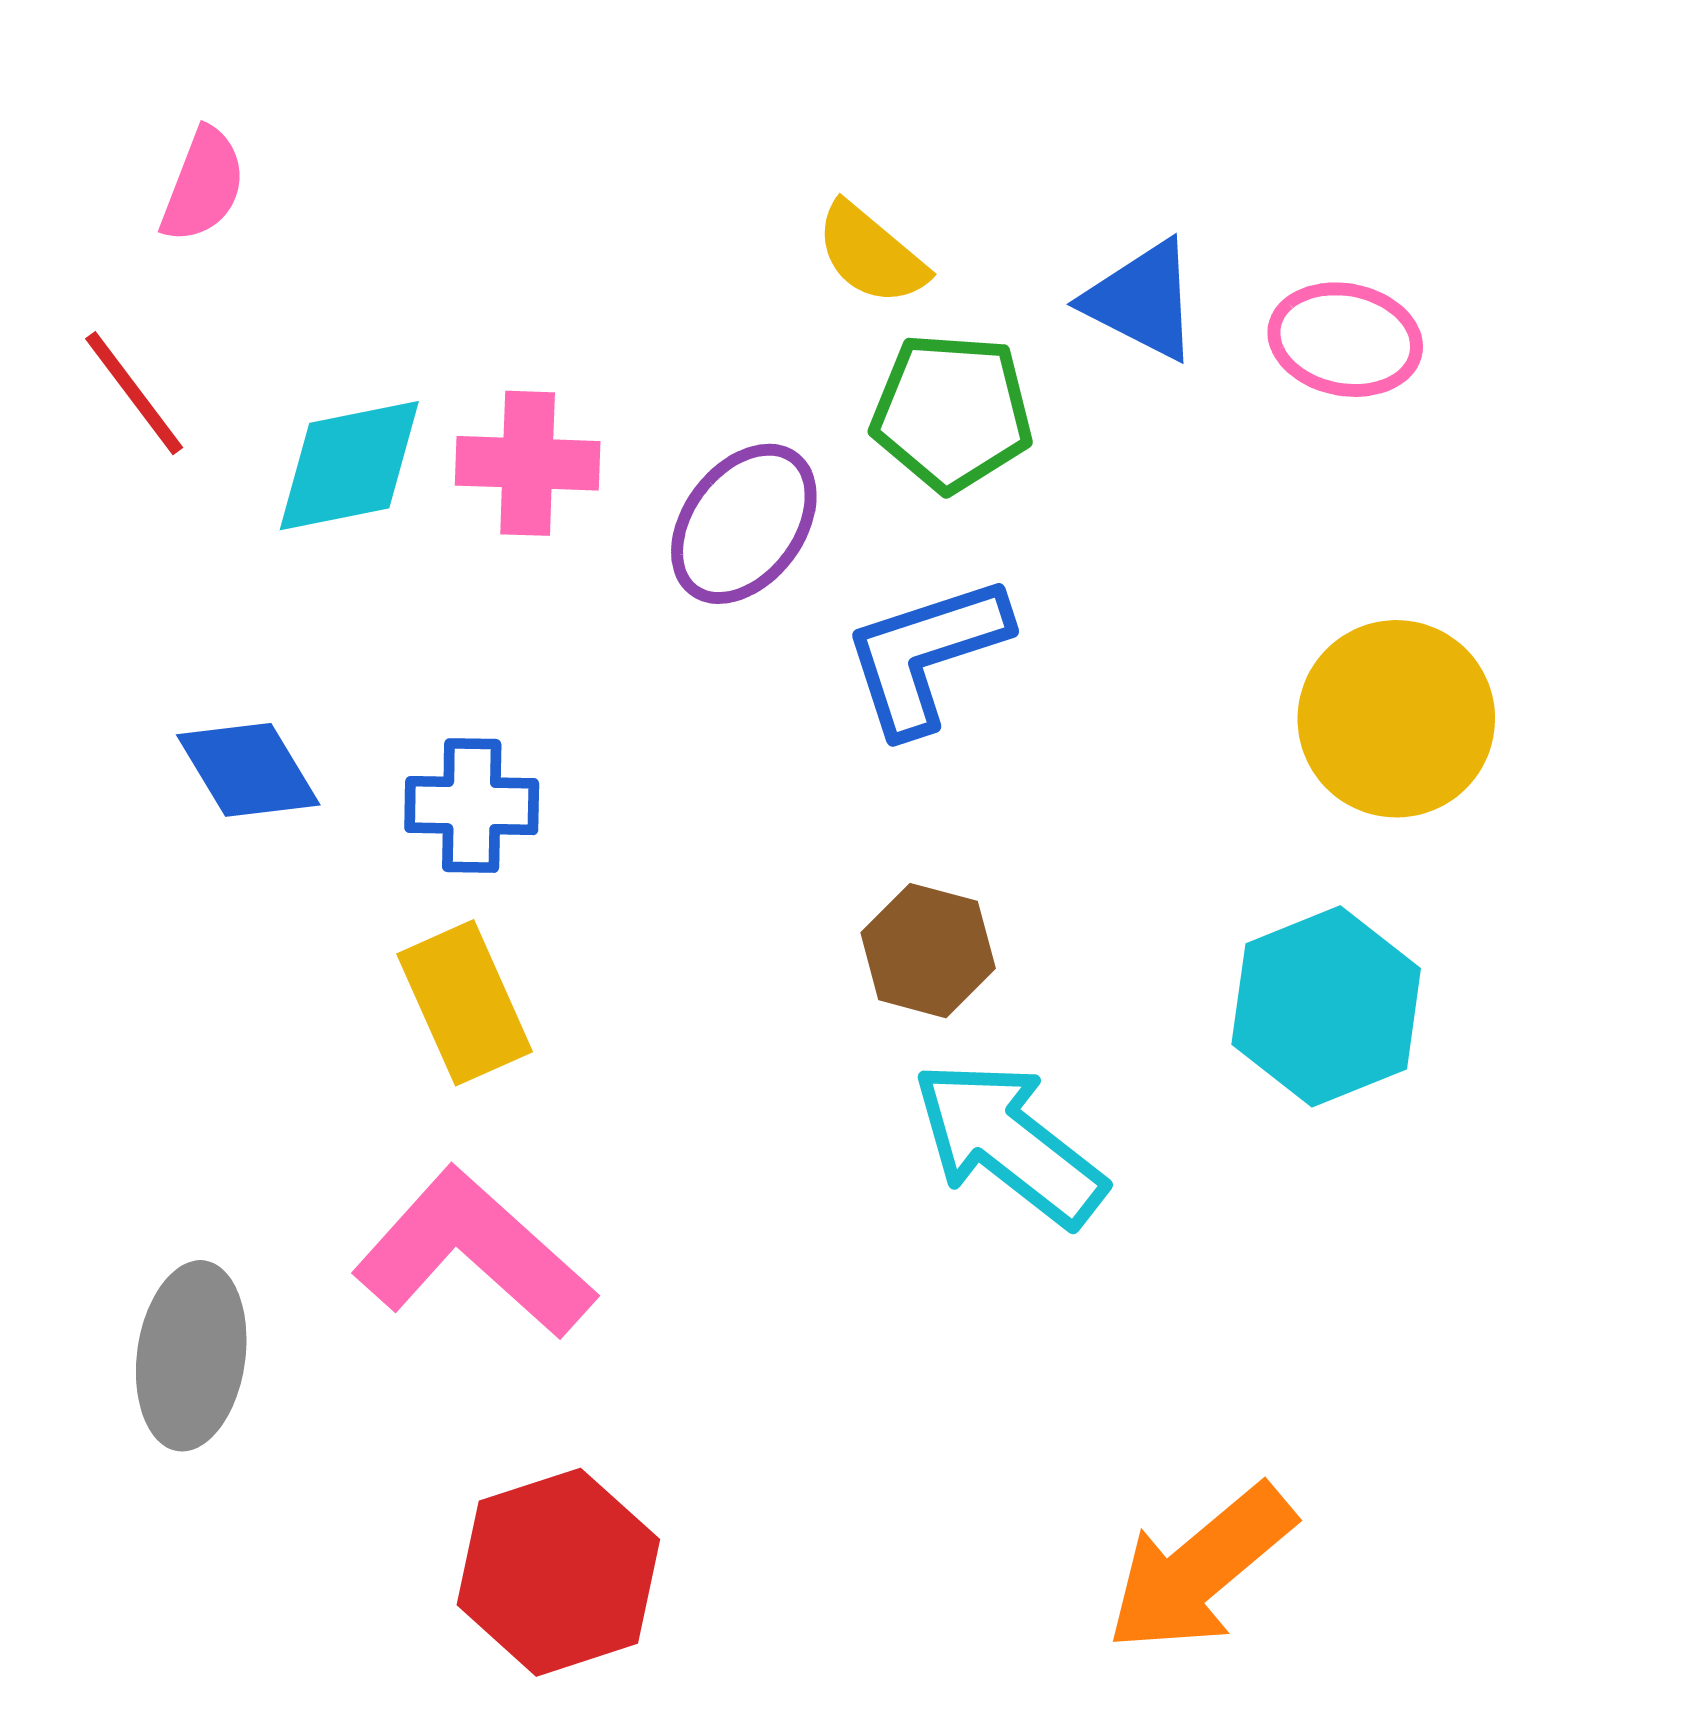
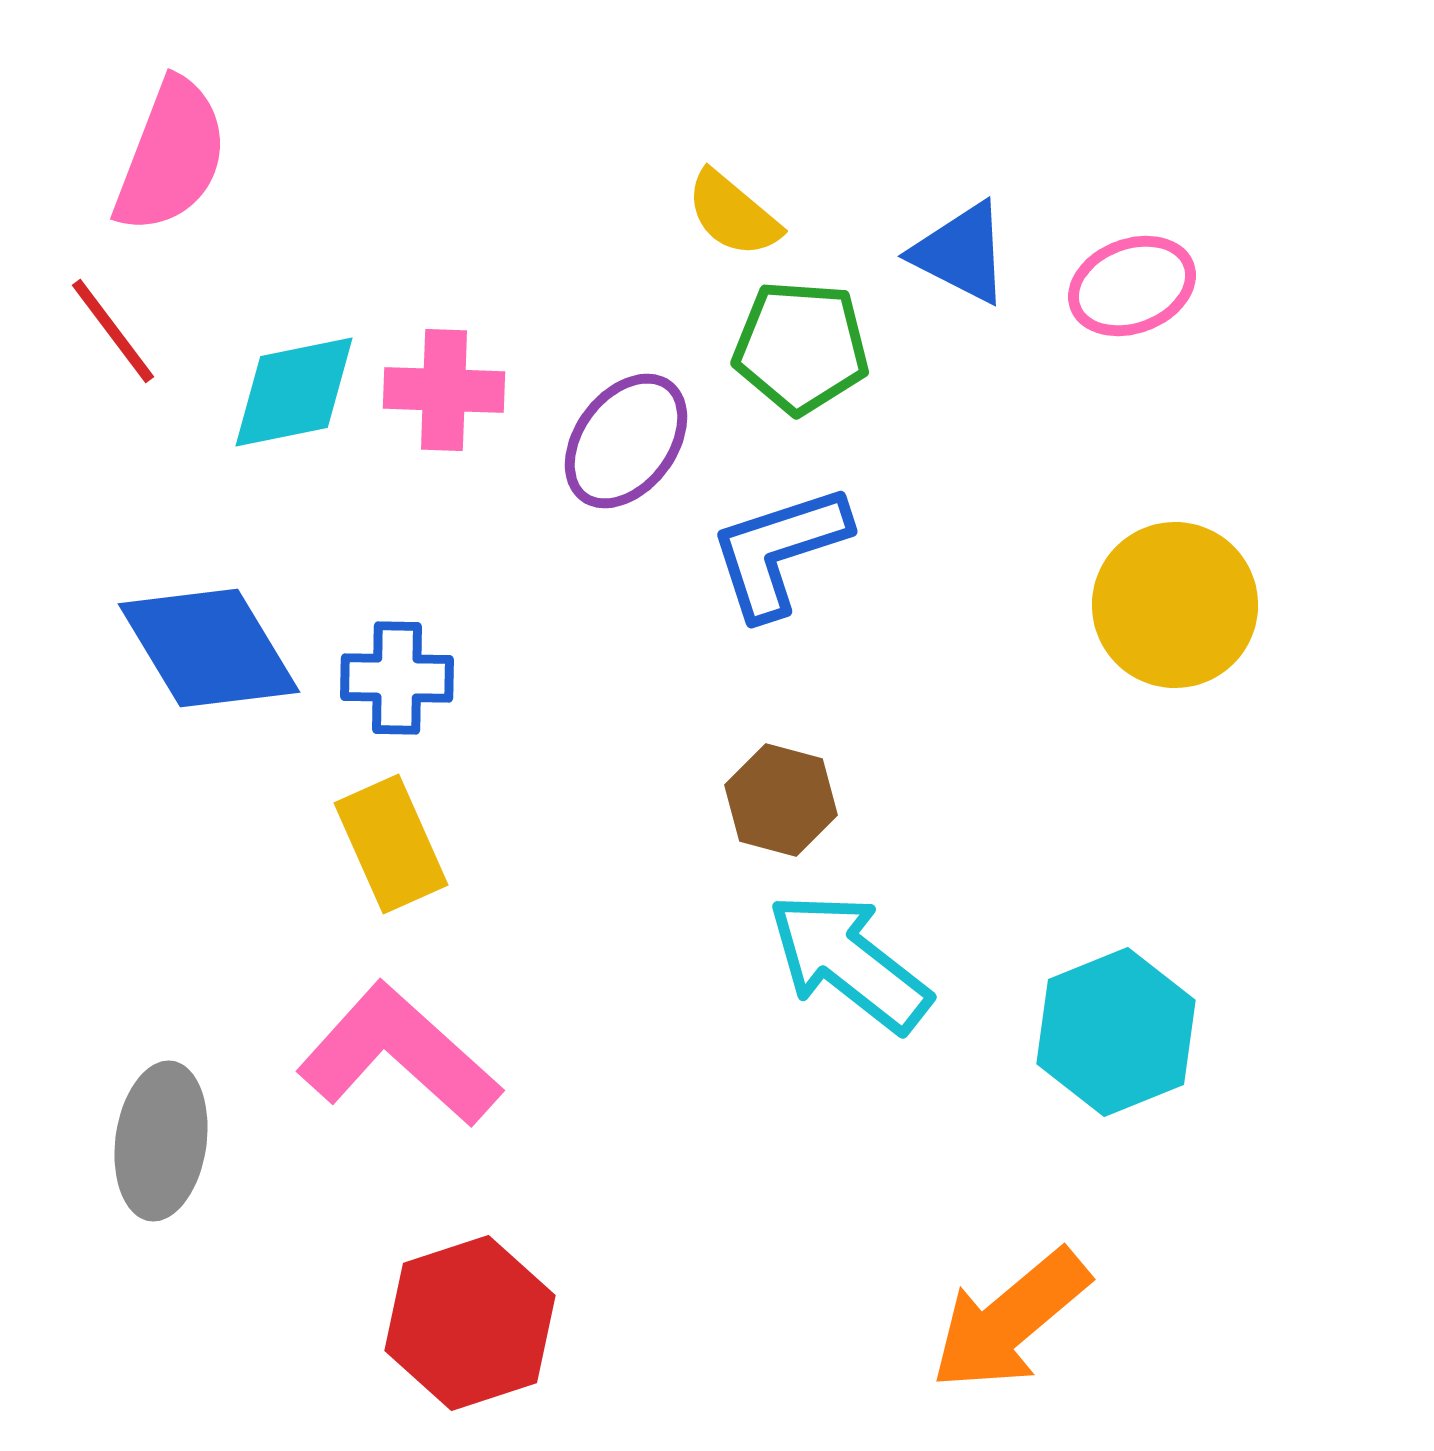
pink semicircle: (203, 185) -> (171, 156), size x1.6
pink ellipse: (1345, 340) -> (1132, 286), turned -32
blue diamond: (248, 770) -> (209, 648), size x1.5
cyan hexagon: (1326, 1006) -> (1116, 1032), moved

